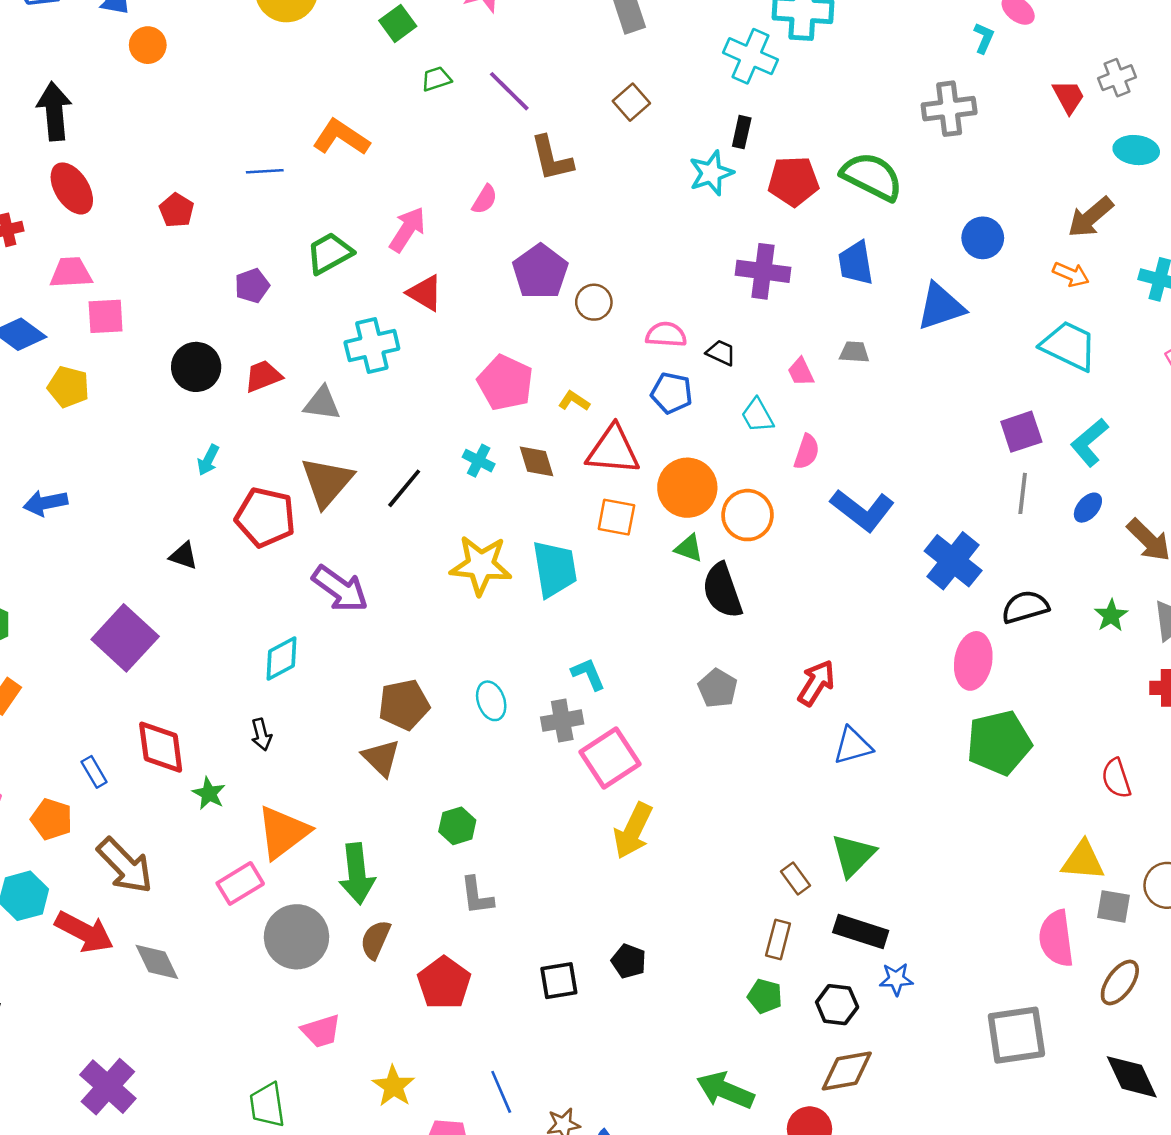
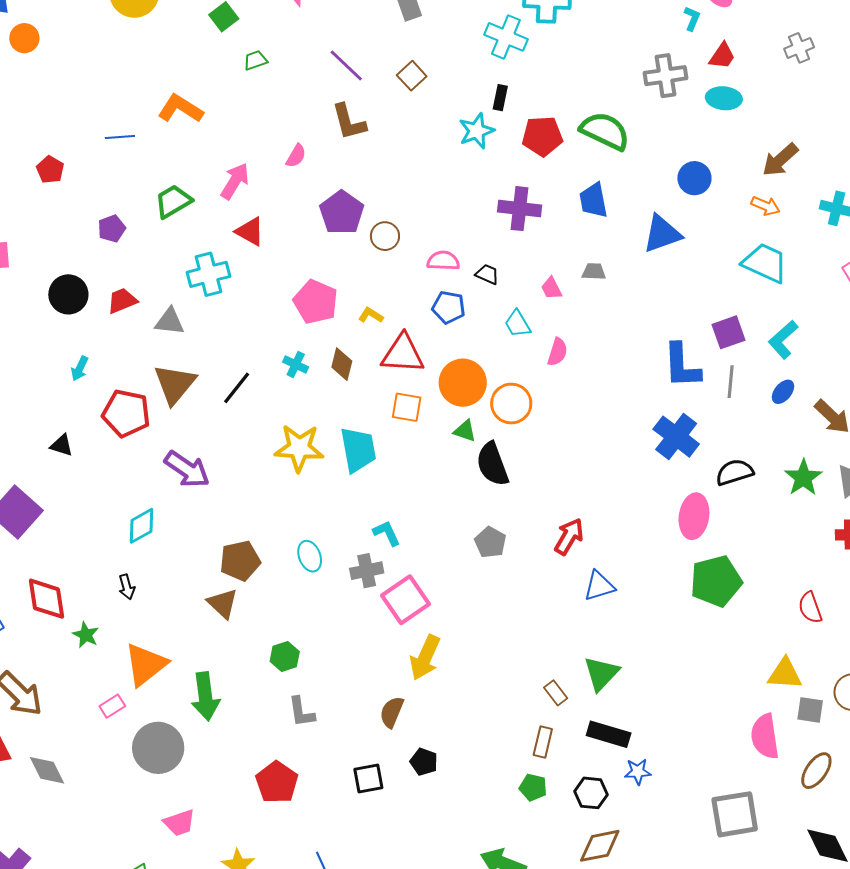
purple line: (509, 91) -> (346, 66), moved
red trapezoid: (1069, 97) -> (722, 56), moved, turned 64
cyan ellipse: (1136, 150) -> (724, 98), moved
brown diamond: (536, 461) -> (342, 364), turned 32
blue L-shape: (862, 510) -> (682, 366), moved, turned 51
green star: (1111, 616) -> (803, 478), size x1.4
pink rectangle: (240, 883) -> (112, 706), size x0.7
brown semicircle: (375, 940) -> (392, 712), moved

